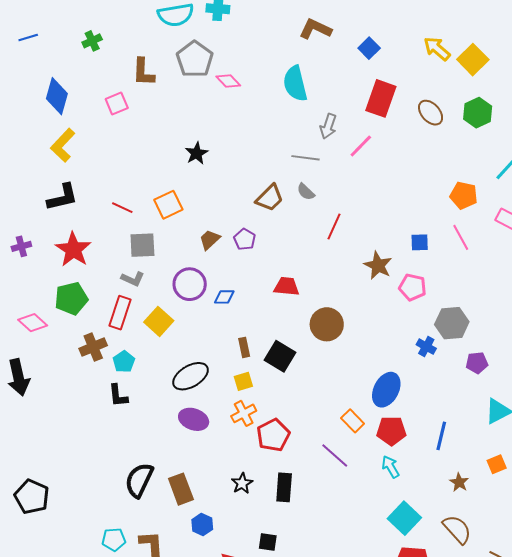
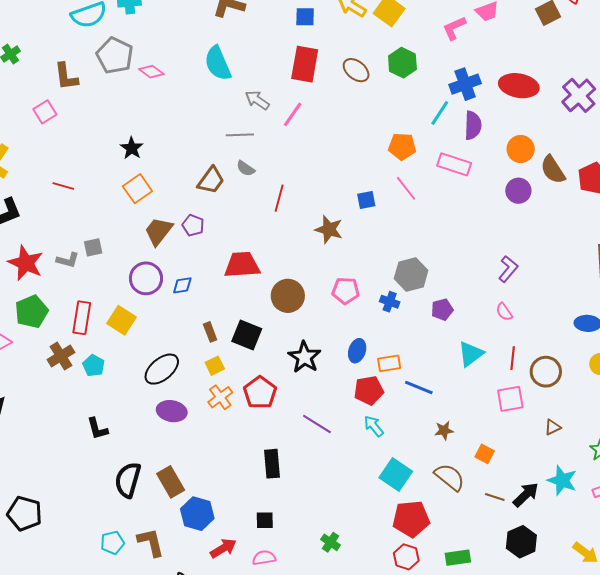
blue square: (369, 48) -> (305, 17), moved, turned -35
gray arrow: (328, 126) -> (257, 100), turned 115
orange square: (168, 205) -> (137, 189), moved
red line: (122, 208) -> (63, 186), moved
brown trapezoid: (210, 240) -> (159, 231), size x1.4
gray square: (142, 245) -> (93, 247), size x0.7
gray L-shape: (133, 279) -> (68, 260), moved
red trapezoid: (287, 286) -> (242, 265), size x1.4
pink pentagon: (413, 287) -> (346, 291), moved
blue ellipse: (386, 390) -> (357, 351), size x0.7
black L-shape: (118, 396) -> (97, 429), moved
orange rectangle: (353, 421) -> (389, 363), moved, turned -45
red pentagon: (273, 435) -> (260, 393), moved
blue line: (441, 436) -> (419, 387), turned -72
orange square: (497, 464) -> (485, 454), moved, turned -30
brown star: (459, 482) -> (444, 430), turned -30
black star: (242, 483) -> (304, 357), moved, size x1.5
blue hexagon: (202, 525) -> (197, 514), size x1.5

